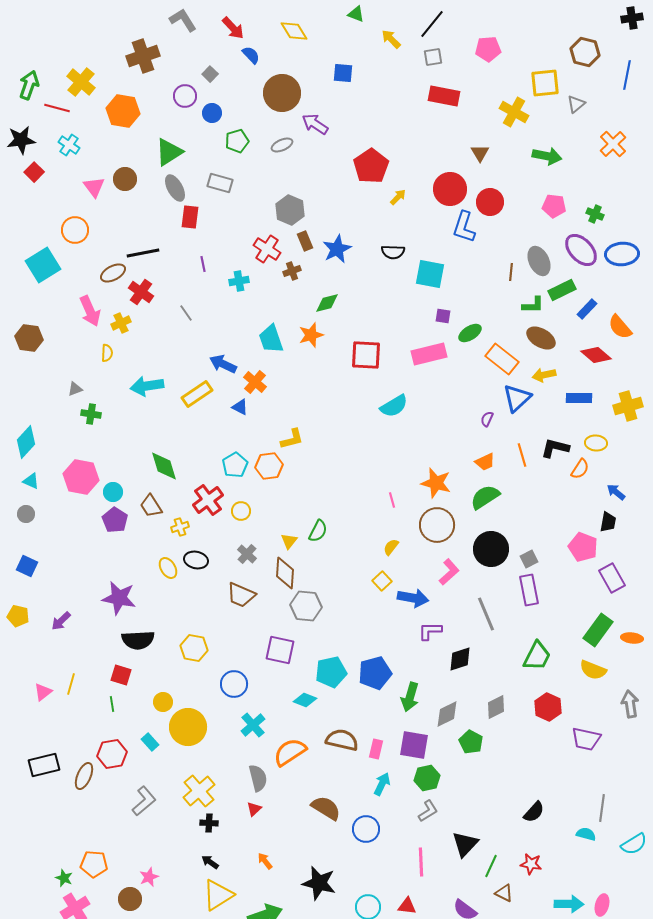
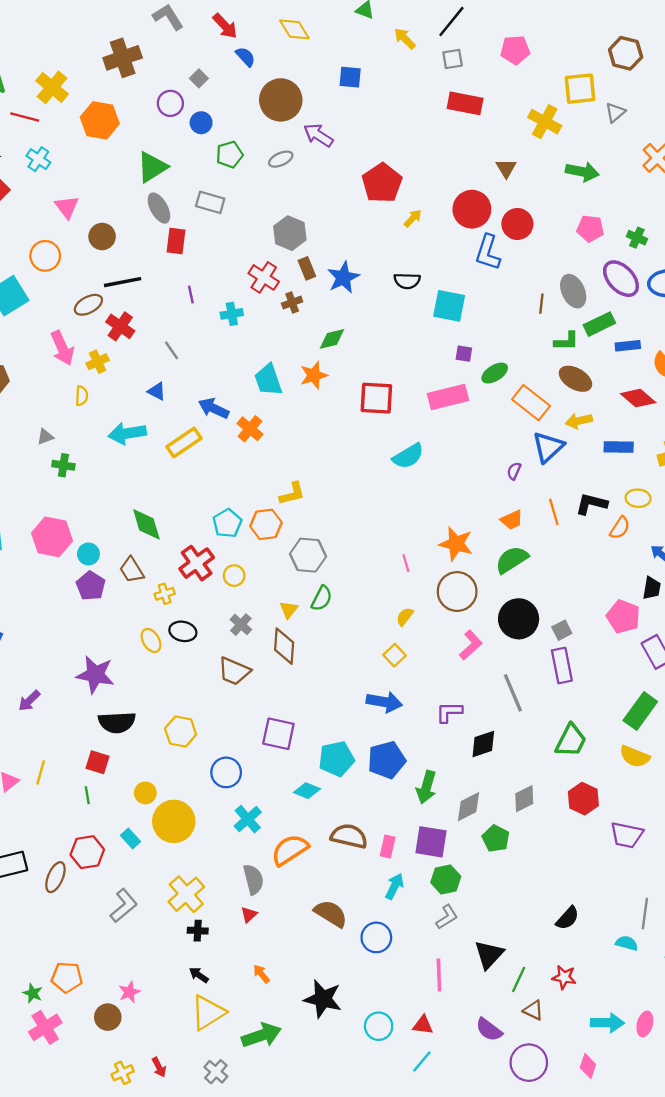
brown circle: (125, 179) -> (102, 236), moved
blue rectangle: (587, 309) -> (628, 346), turned 40
blue triangle: (240, 407) -> (157, 391), moved
blue arrow: (413, 598) -> (384, 702), moved
gray hexagon: (306, 606) -> (308, 555), moved

